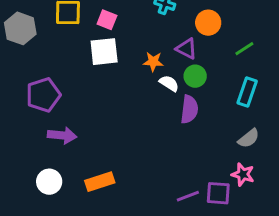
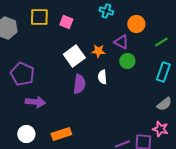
white square: (104, 52) -> (74, 56), moved, turned -30
white semicircle: (169, 83) -> (102, 77), moved, turned -128
purple pentagon: (43, 95) -> (22, 74), turned -30
purple semicircle: (189, 109) -> (79, 84), moved

